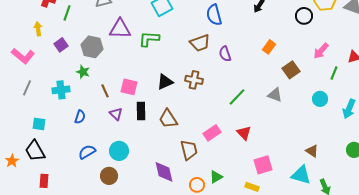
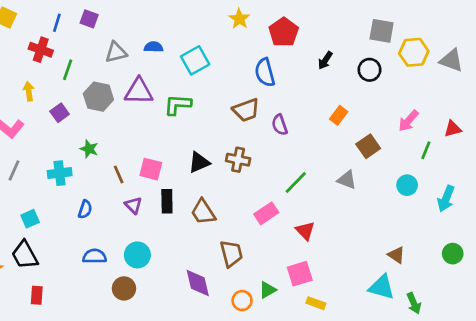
black circle: (304, 16) -> (370, 70), moved
gray hexagon: (92, 47) -> (98, 97), moved
cyan square: (39, 124) -> (30, 219), turned -32
pink rectangle: (212, 133) -> (266, 213), moved
blue semicircle: (87, 152) -> (94, 256), turned 30
pink square: (263, 165) -> (300, 274), moved

